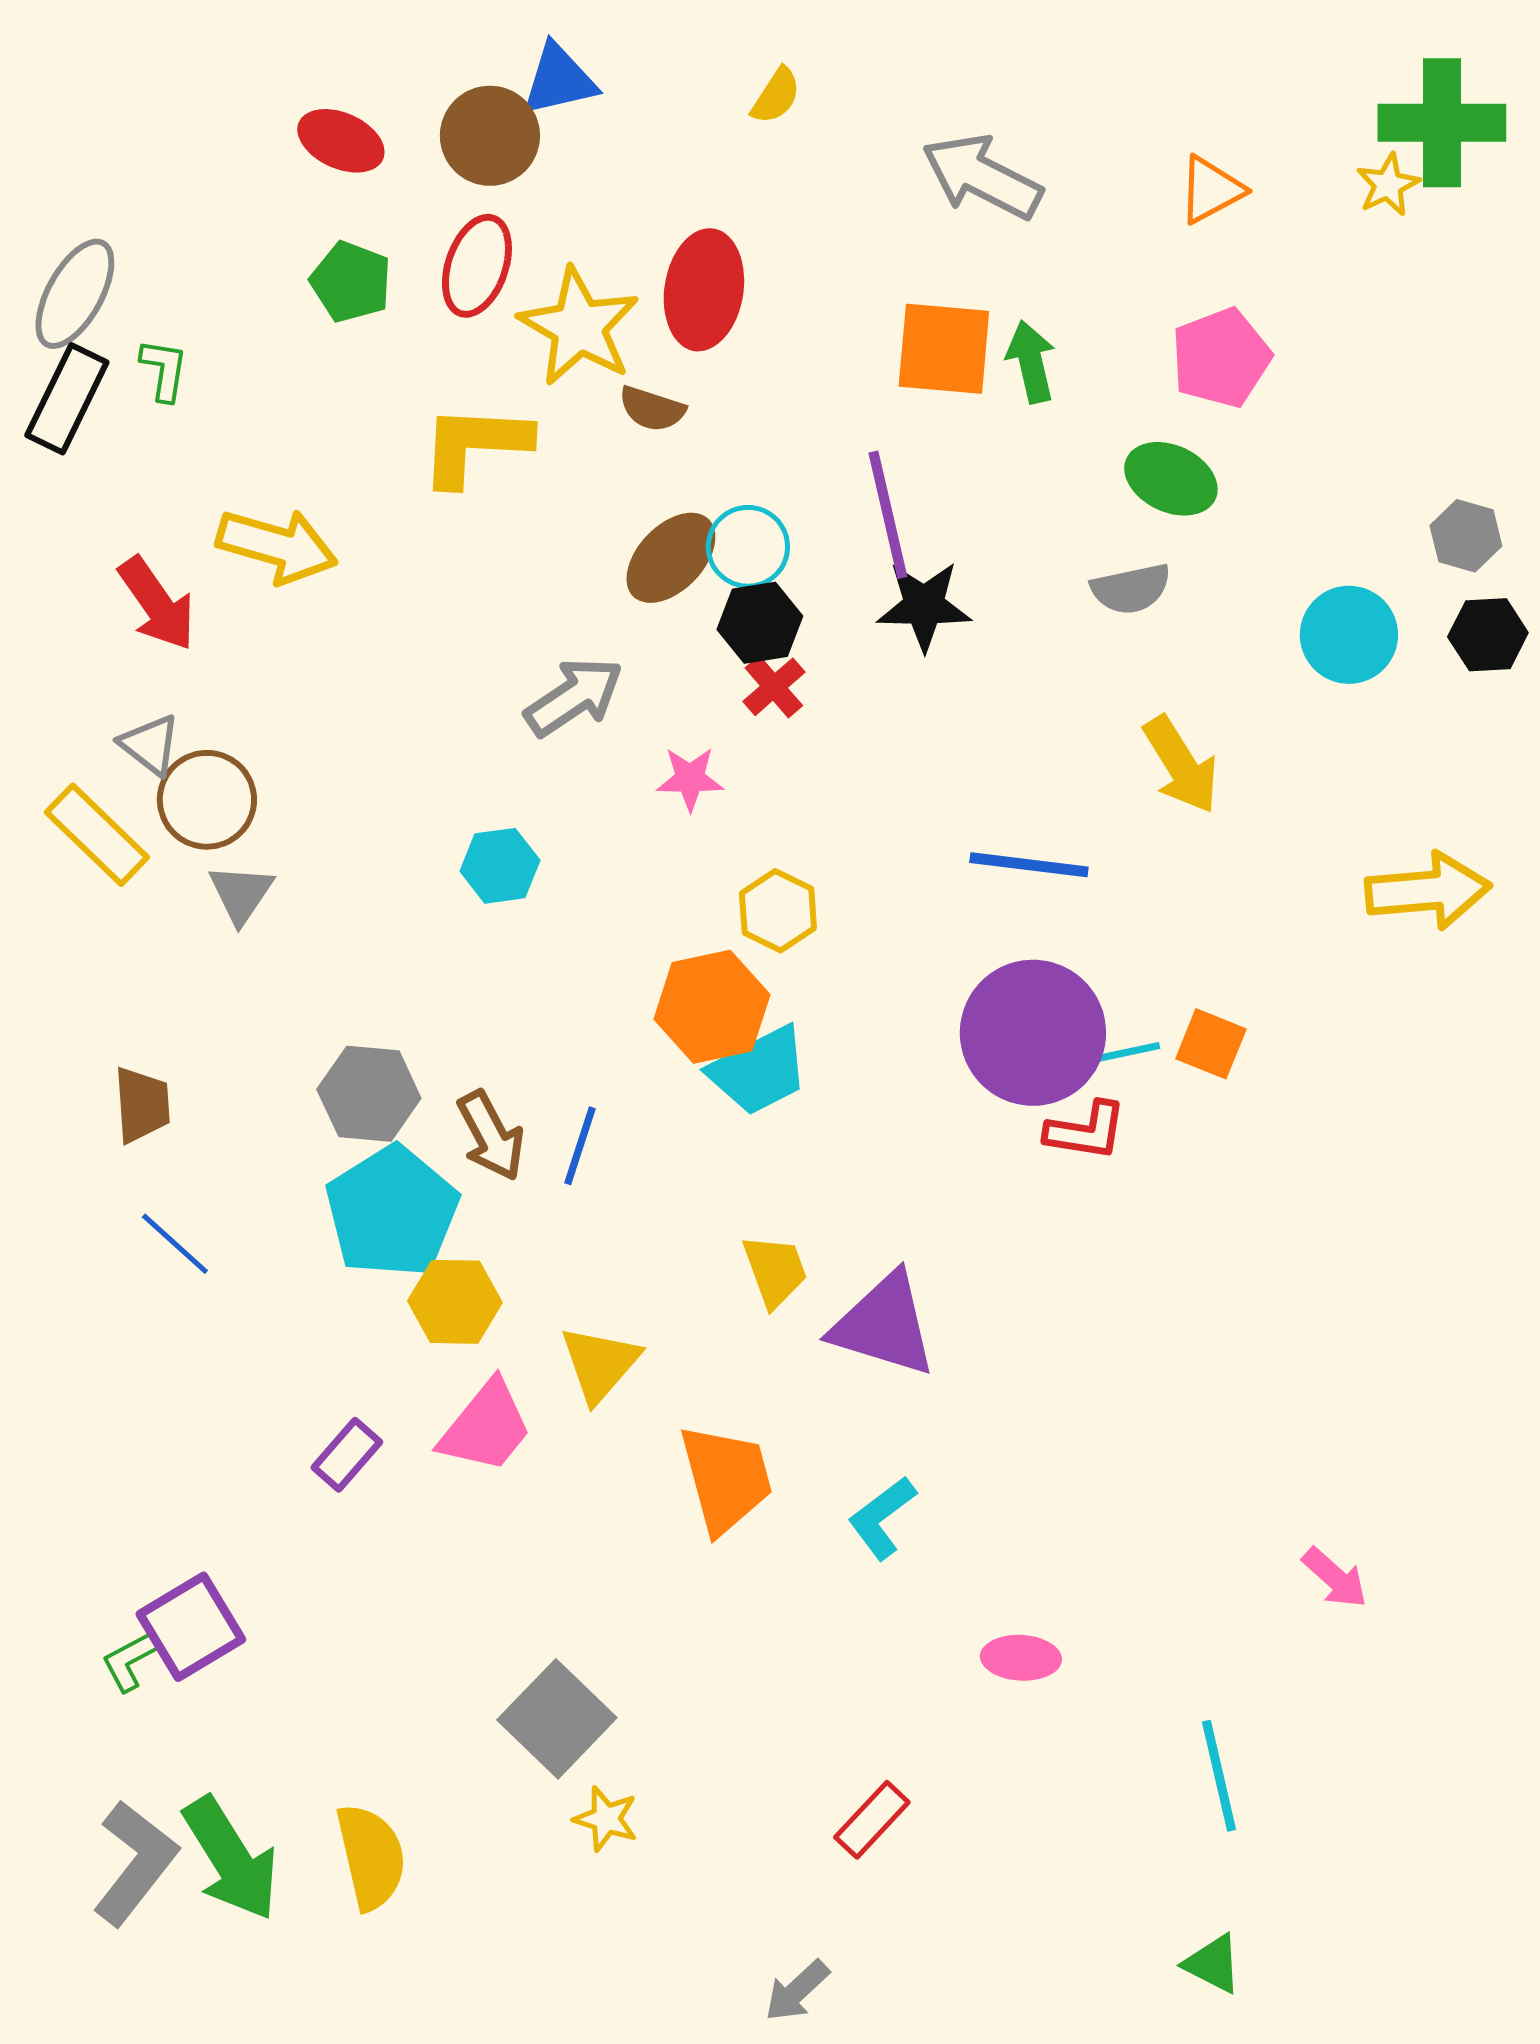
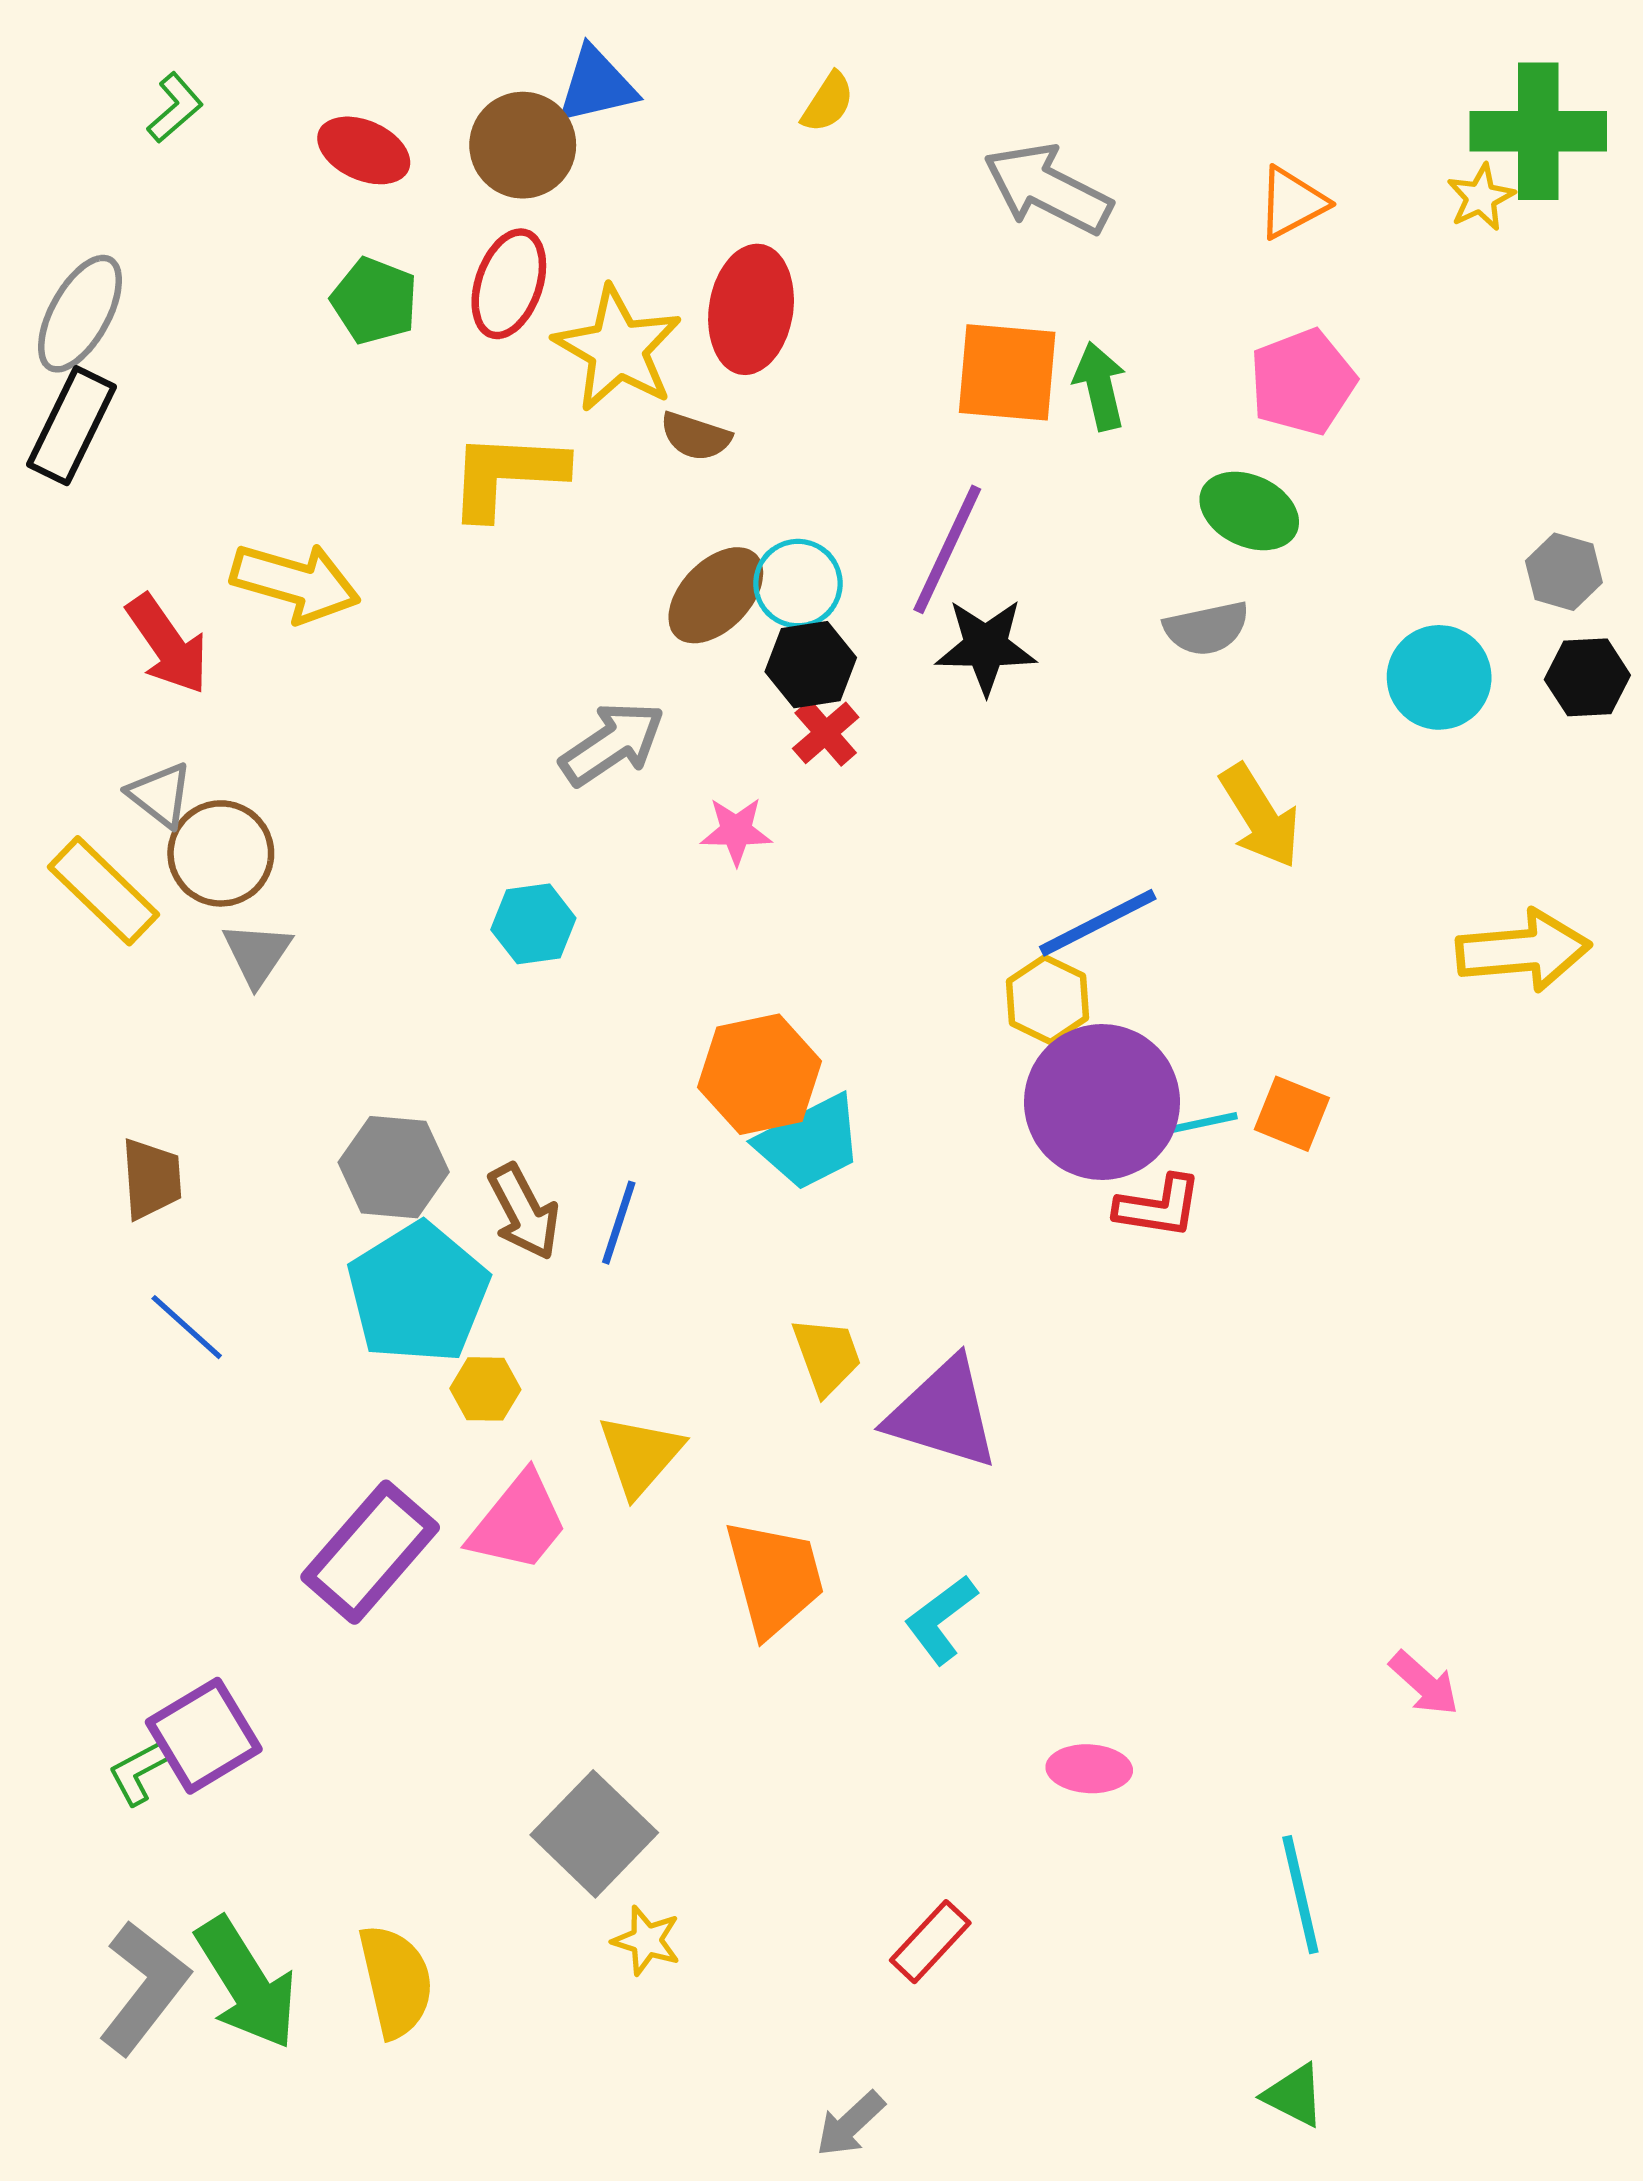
green L-shape: (164, 370) -> (175, 108), moved, turned 40
purple line: (888, 515) -> (947, 549), turned 38
blue line: (1029, 865) -> (1098, 923), turned -34
yellow hexagon: (778, 911) -> (1048, 1000), moved
yellow hexagon: (455, 1302) -> (485, 1389), size x0.7
purple rectangle: (347, 1455) -> (370, 1552), size x1.8

